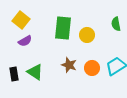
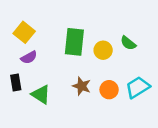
green semicircle: (116, 24) -> (128, 43), moved, turned -40
black rectangle: (14, 74) -> (16, 83), moved

